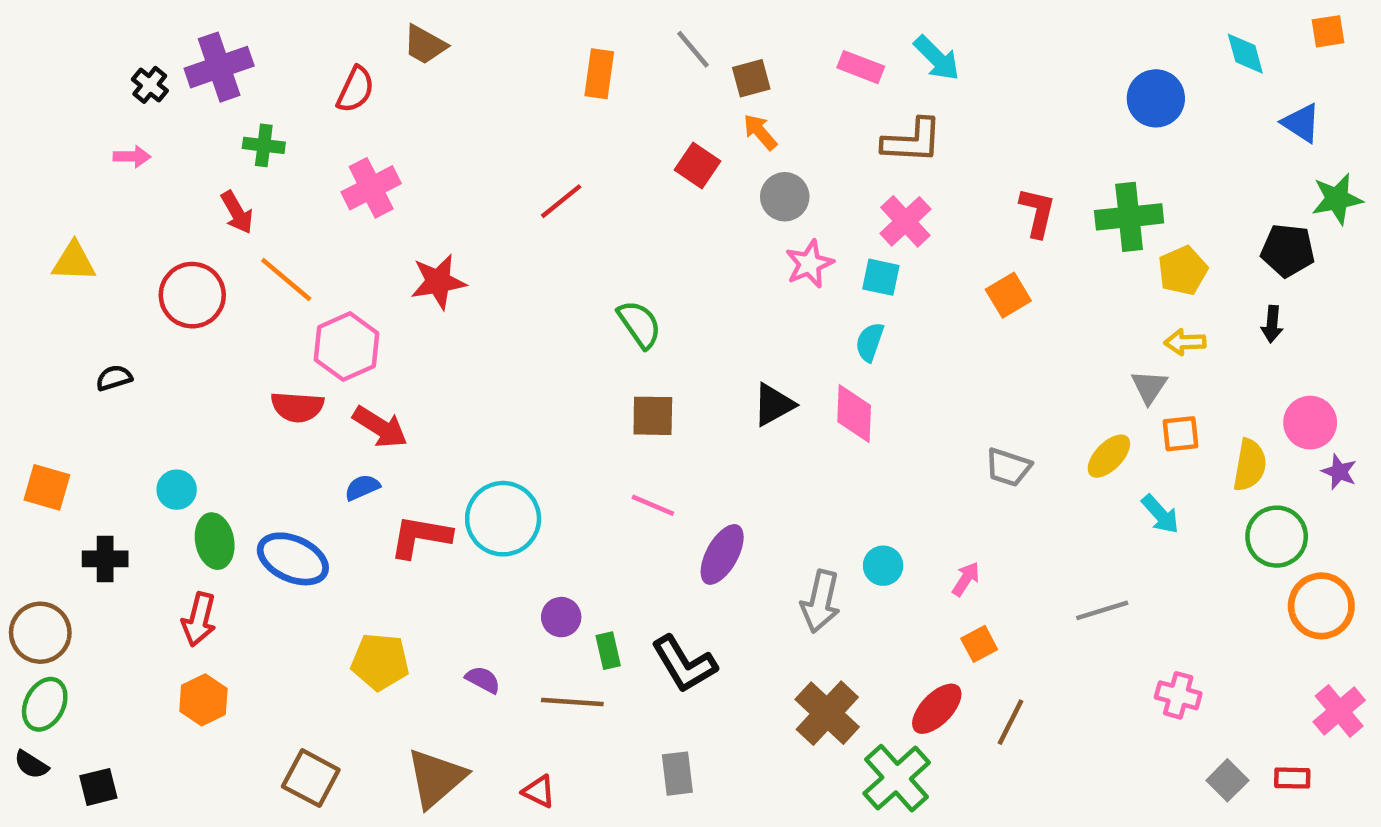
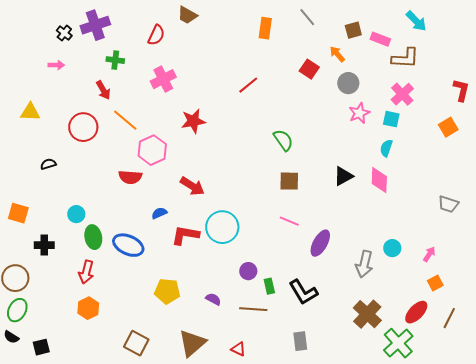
pink rectangle: (861, 67) -> (380, 39), moved
brown square: (751, 78) -> (353, 30), moved
red arrow: (380, 427) -> (192, 186), moved

